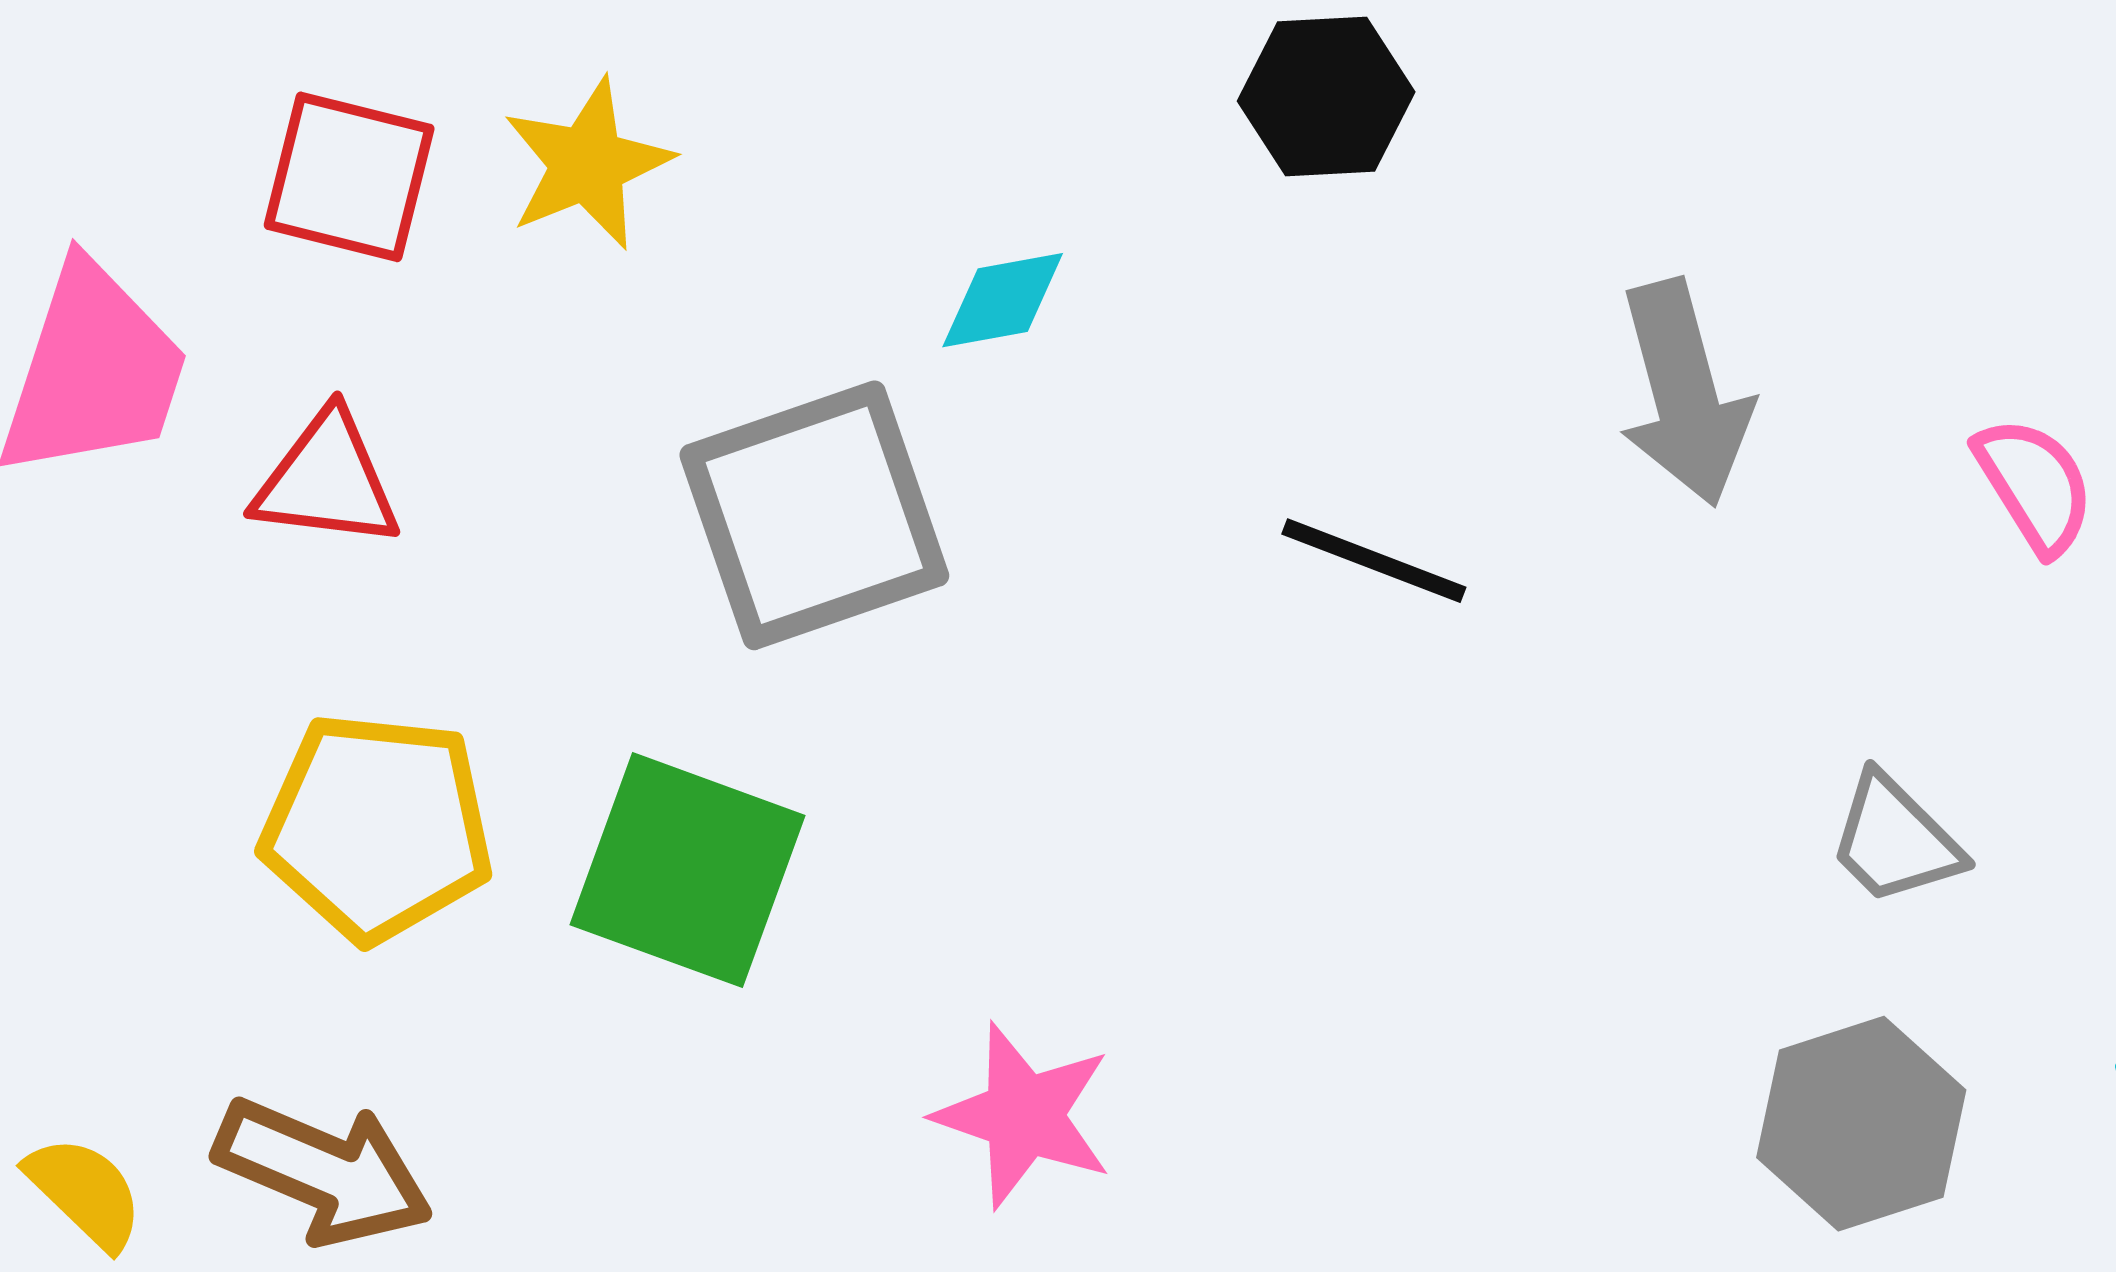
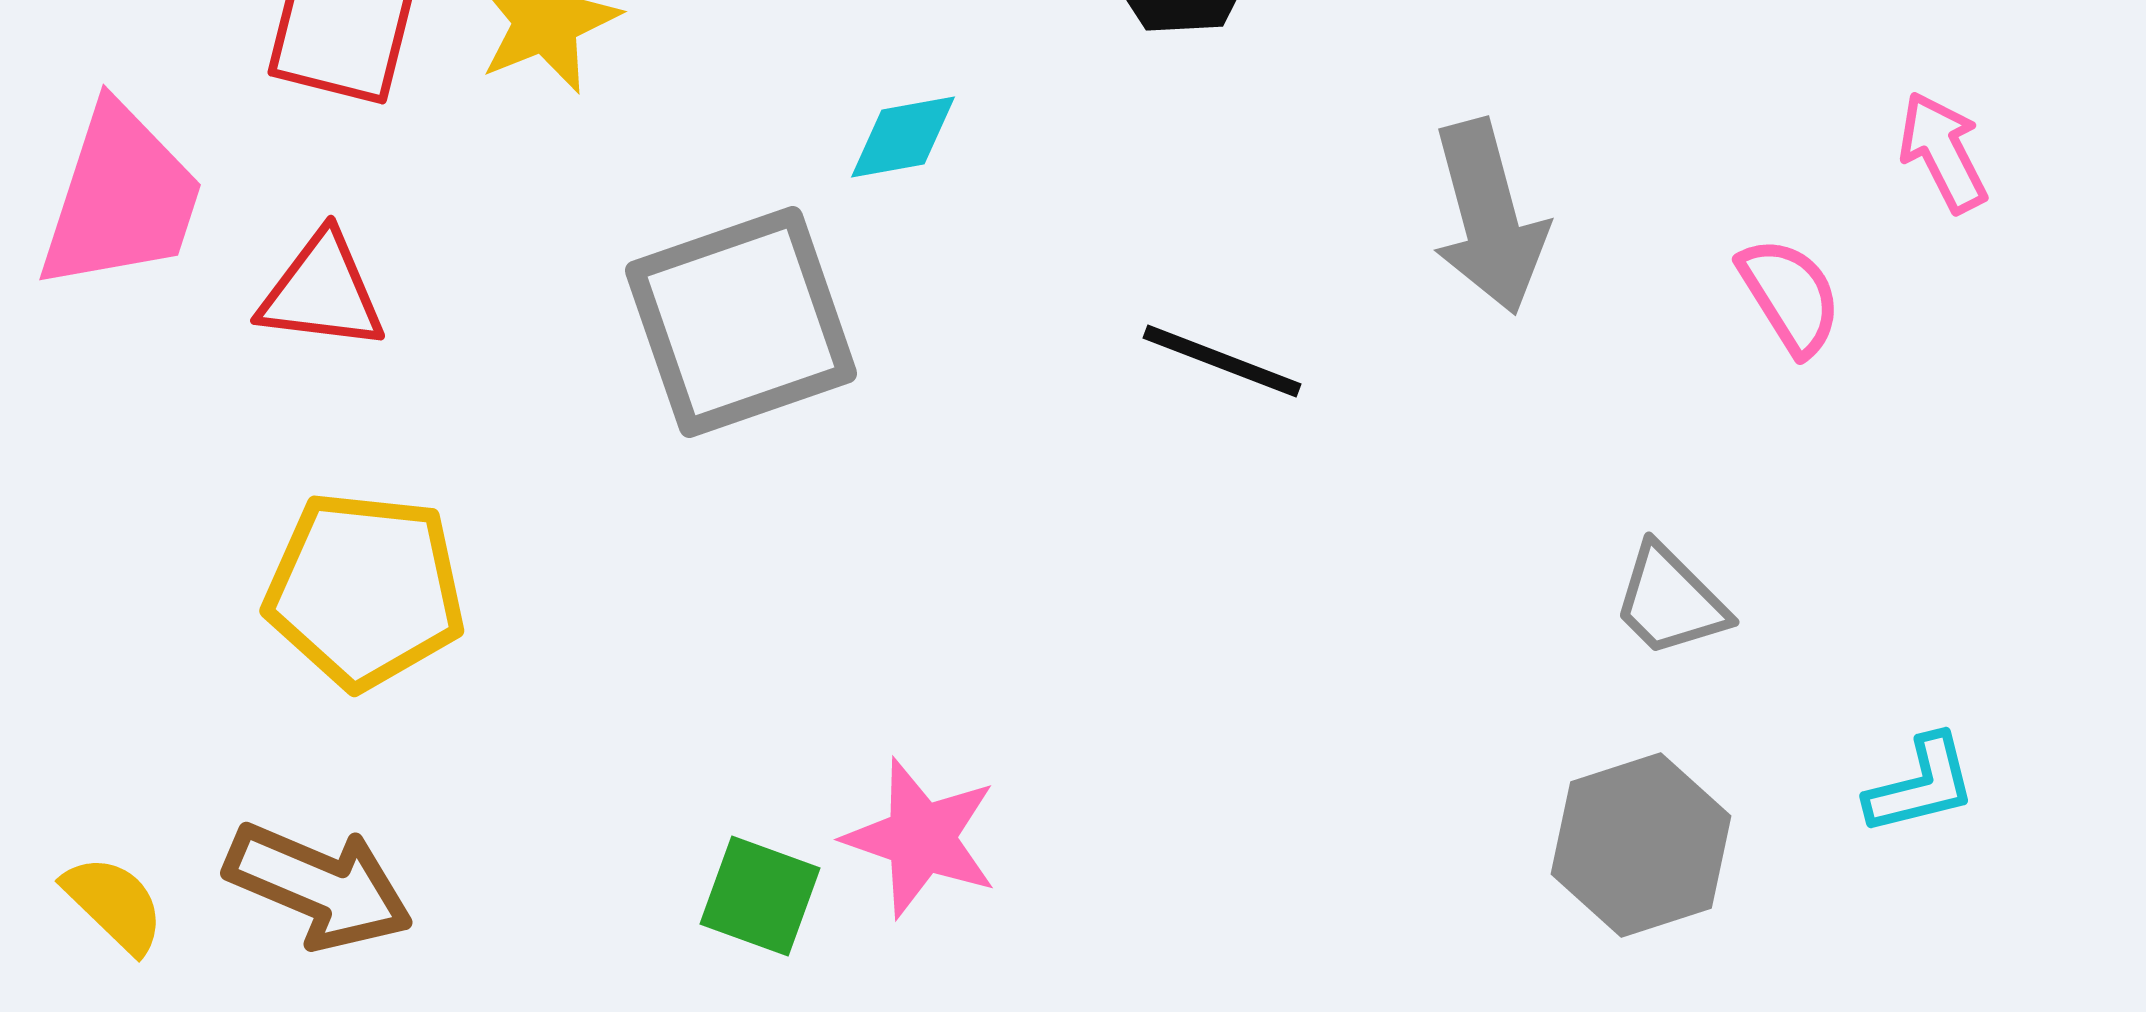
green square: (688, 870) -> (760, 896), moved, size x0.6

